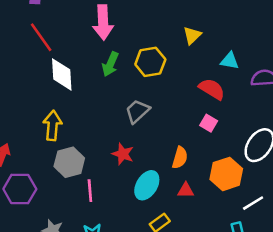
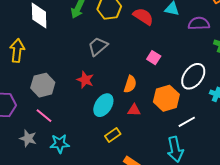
red semicircle: (212, 89) -> (143, 16), moved
yellow arrow: (52, 126) -> (17, 50), moved
pink line: (90, 191) -> (44, 116), moved, turned -48

